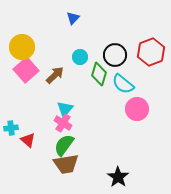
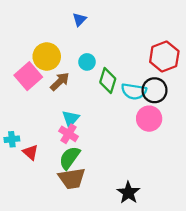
yellow circle: (22, 47) -> (47, 57), moved
black circle: (115, 55) -> (155, 90), moved
cyan semicircle: (123, 84) -> (134, 91), turned -30

